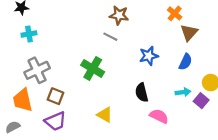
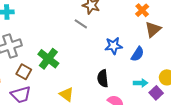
blue semicircle: (185, 62) -> (138, 54), moved
green cross: (93, 68) -> (48, 59), moved

